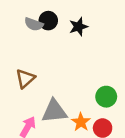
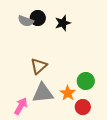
brown triangle: (25, 79) -> (39, 66), moved
orange star: (81, 122) -> (68, 93), moved

